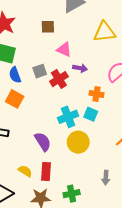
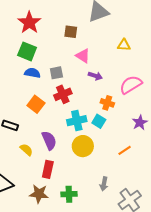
yellow triangle: (104, 32) -> (124, 45), size x0.6
blue semicircle: (15, 75) -> (32, 73), turned 112
red cross: (59, 79) -> (63, 94), moved
orange square: (15, 99) -> (36, 104), moved
yellow semicircle: (25, 171) -> (26, 150), moved

